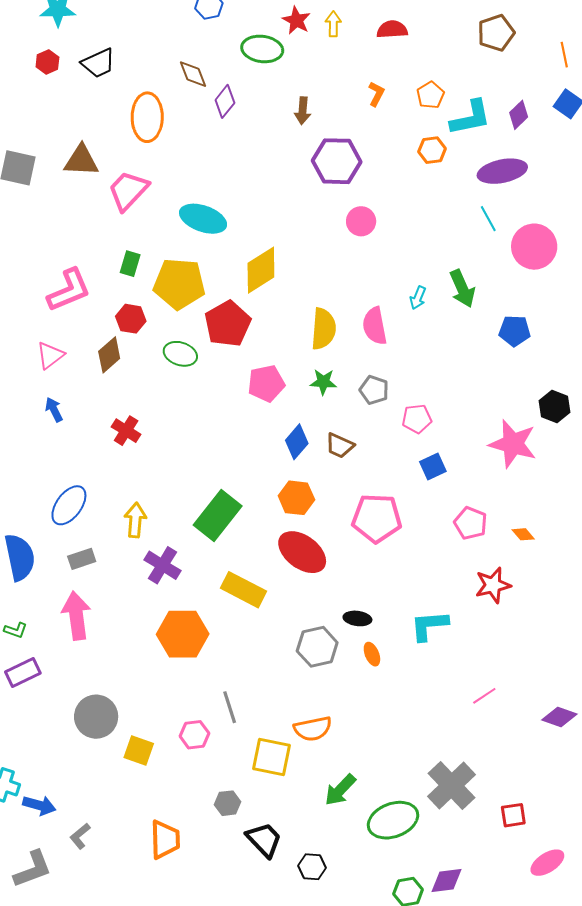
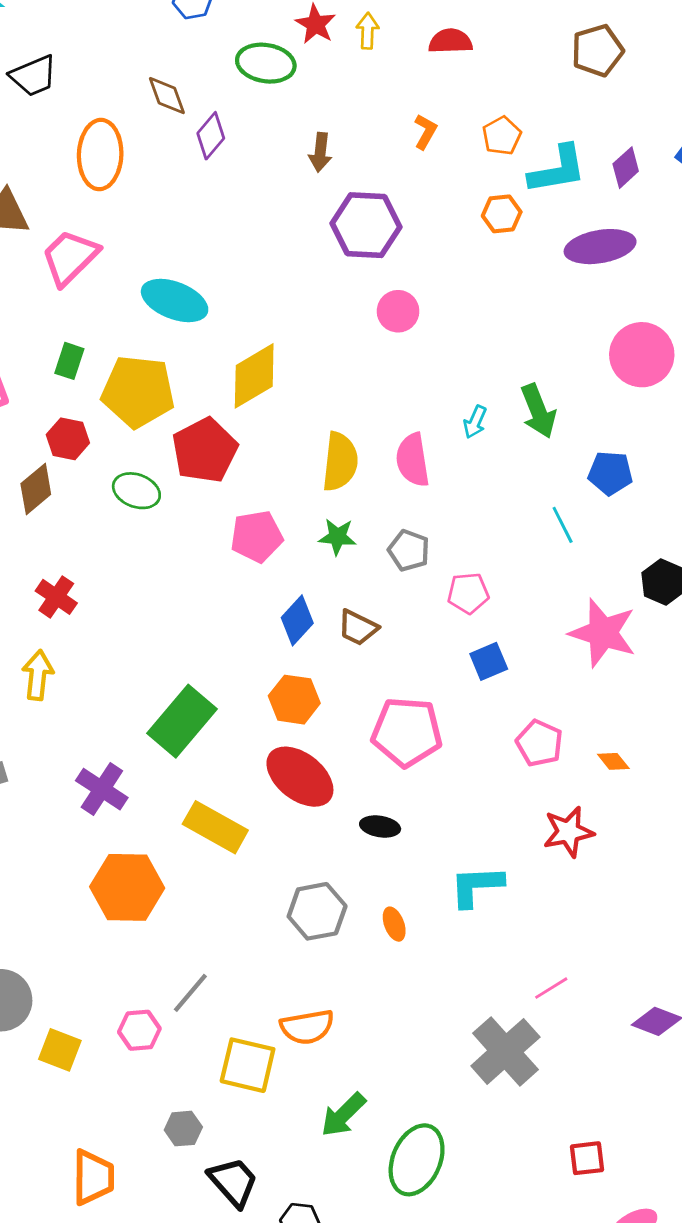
cyan line: (488, 219) -> (563, 525), moved
yellow arrow: (135, 520) -> (38, 675), moved
black ellipse: (357, 618) -> (380, 827), moved
gray line: (230, 707) -> (190, 993), turned 56
gray cross: (452, 786) -> (505, 1051), moved
green ellipse: (393, 820) -> (417, 1160), turned -48

